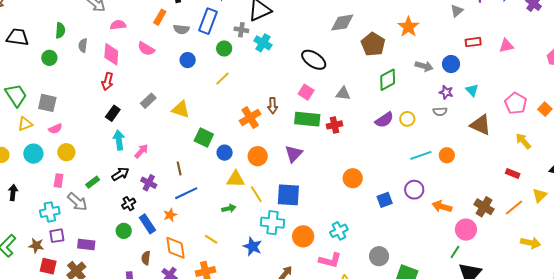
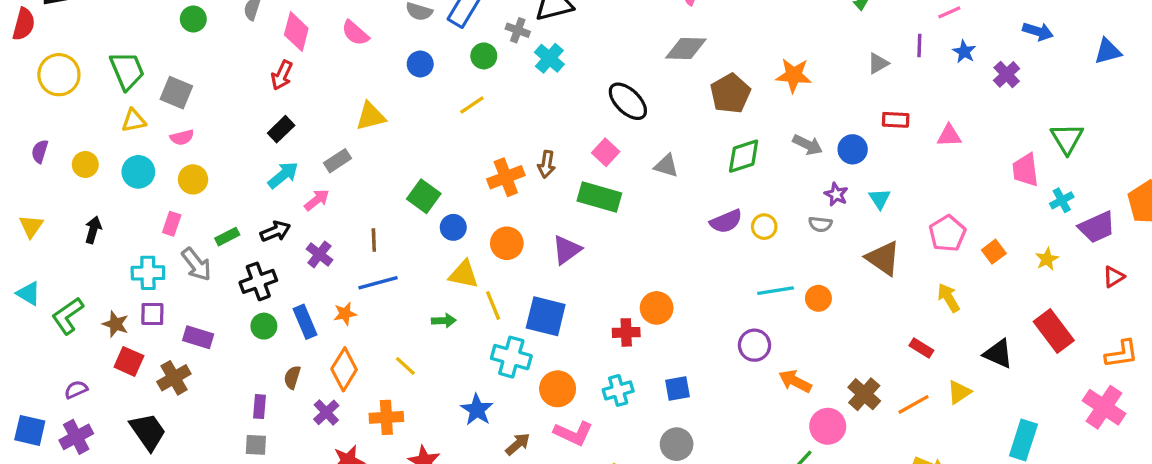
orange star: (408, 27) -> (794, 75), turned 30
gray rectangle: (148, 101) -> (338, 161), moved
yellow triangle: (181, 109) -> (371, 116), moved, turned -42
red cross: (334, 125) -> (626, 332), moved
cyan arrow: (119, 140) -> (283, 175), turned 48
blue square: (385, 200) -> (678, 389), moved
black cross: (129, 204) -> (258, 281), moved, size x1.5
blue star: (252, 246) -> (477, 410), moved
orange diamond: (175, 248) -> (344, 369), turned 30
pink L-shape: (330, 260) -> (573, 433), moved

